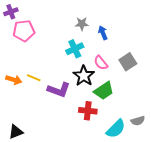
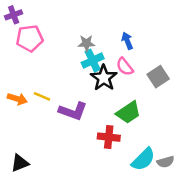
gray star: (82, 24) -> (86, 43), moved
pink semicircle: (101, 63) -> (125, 67), moved
black star: (84, 76) -> (104, 78), moved
gray semicircle: (138, 121) -> (166, 162), moved

